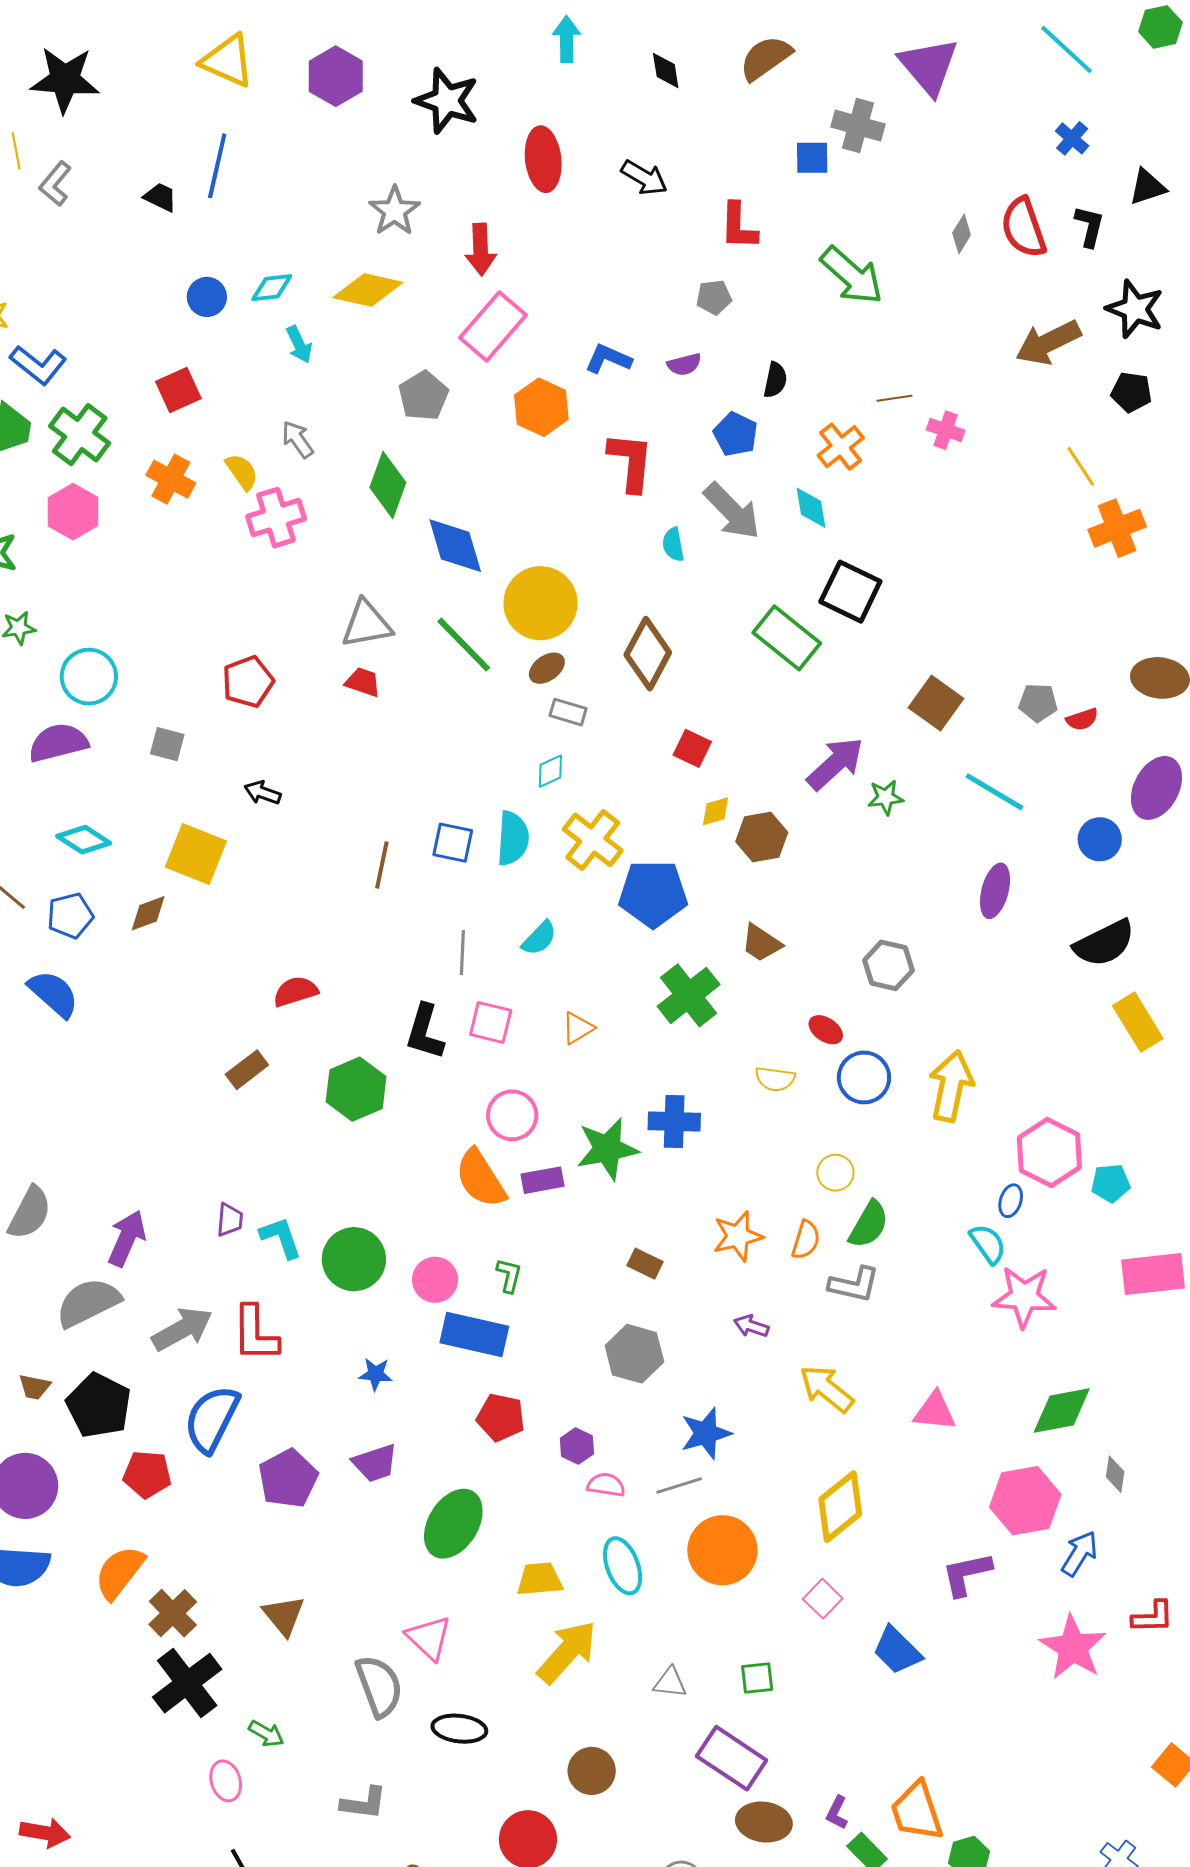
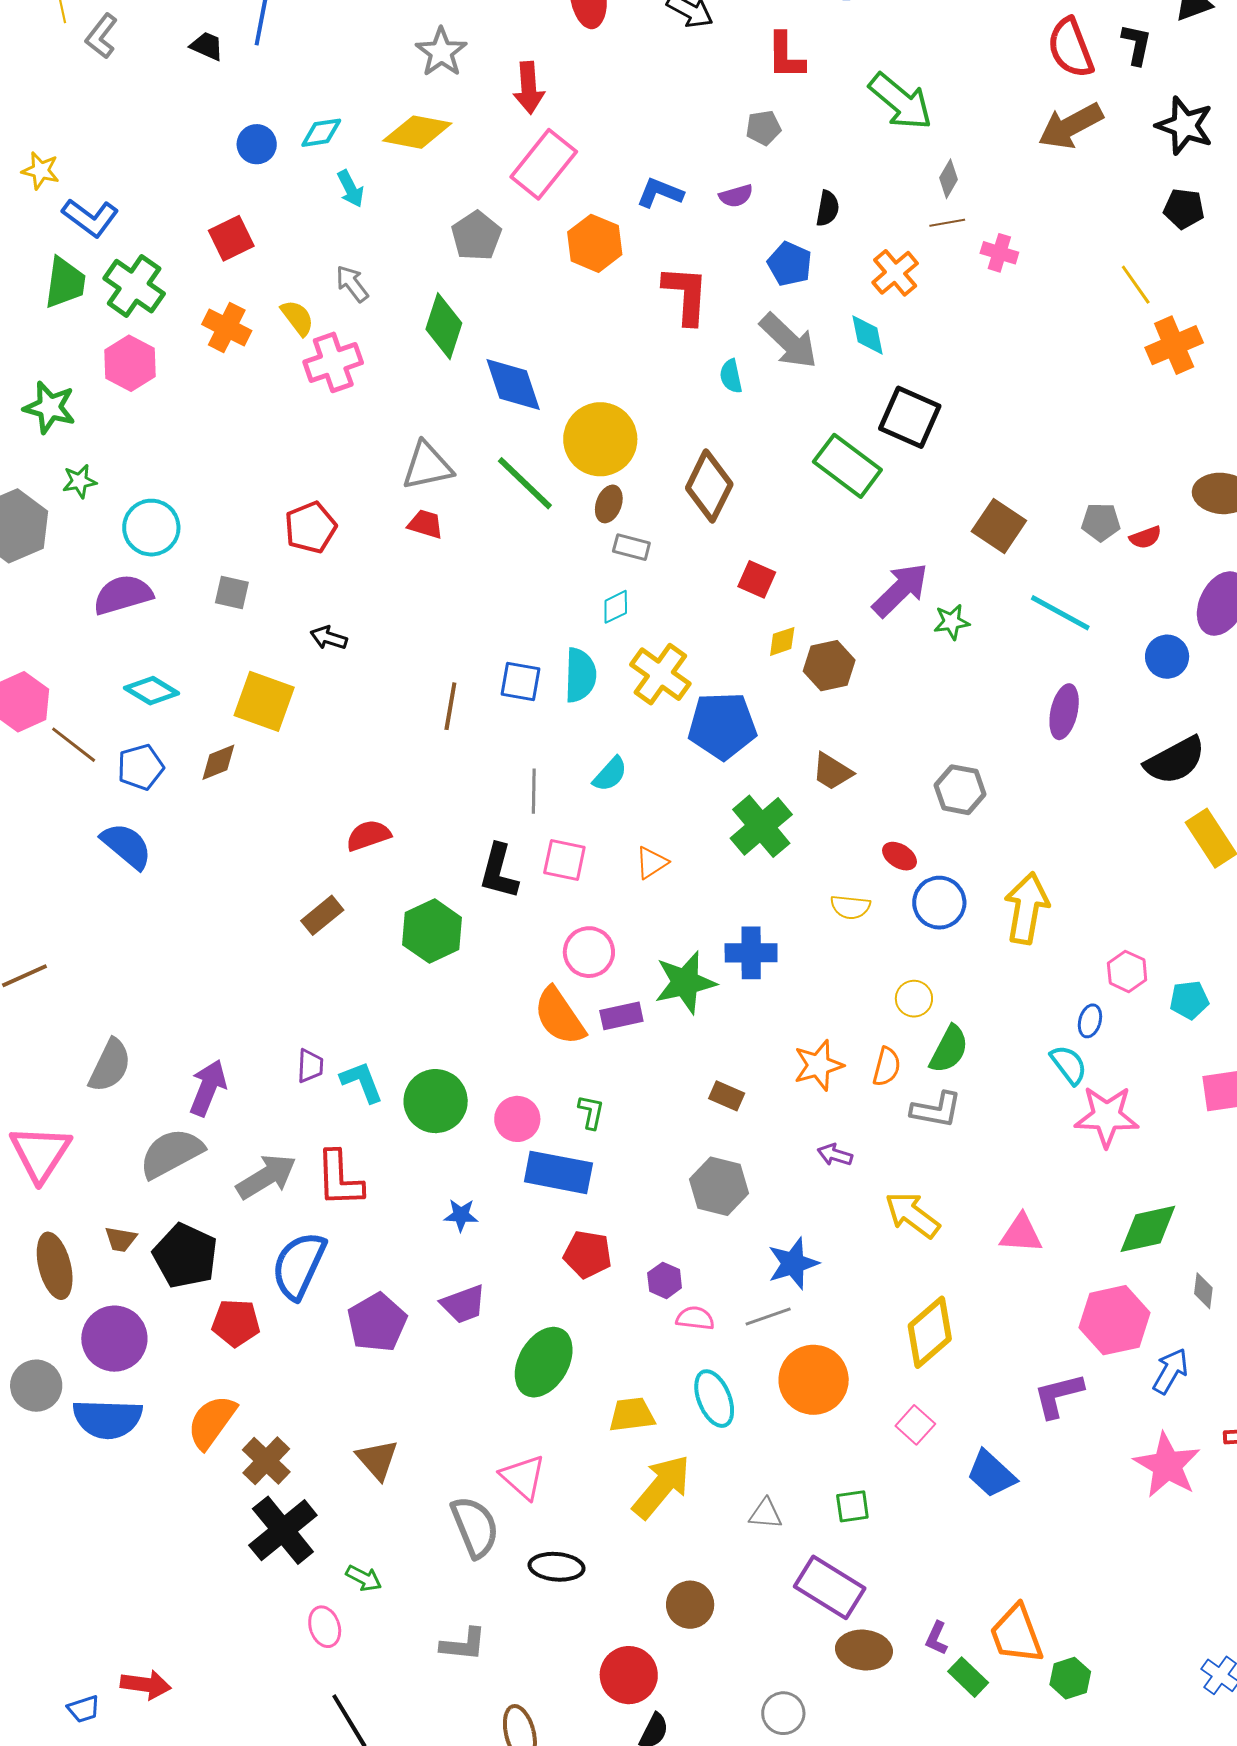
gray diamond: (962, 234) -> (949, 179), moved
brown arrow: (1048, 343) -> (1071, 126), moved
brown ellipse: (547, 668) -> (609, 504), turned -33
pink hexagon: (1049, 1153) -> (1127, 971), size x0.6

